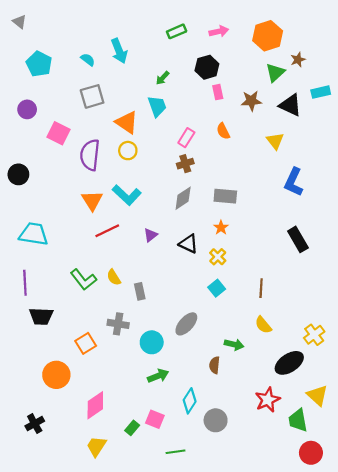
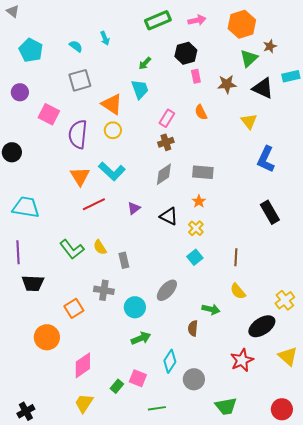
green rectangle: (177, 31) -> (158, 20), size x1.4
cyan arrow: (119, 51) -> (105, 38), size x0.6
green trapezoid: (298, 420) -> (226, 406), moved, turned -90
black cross: (35, 424) -> (26, 411), moved

